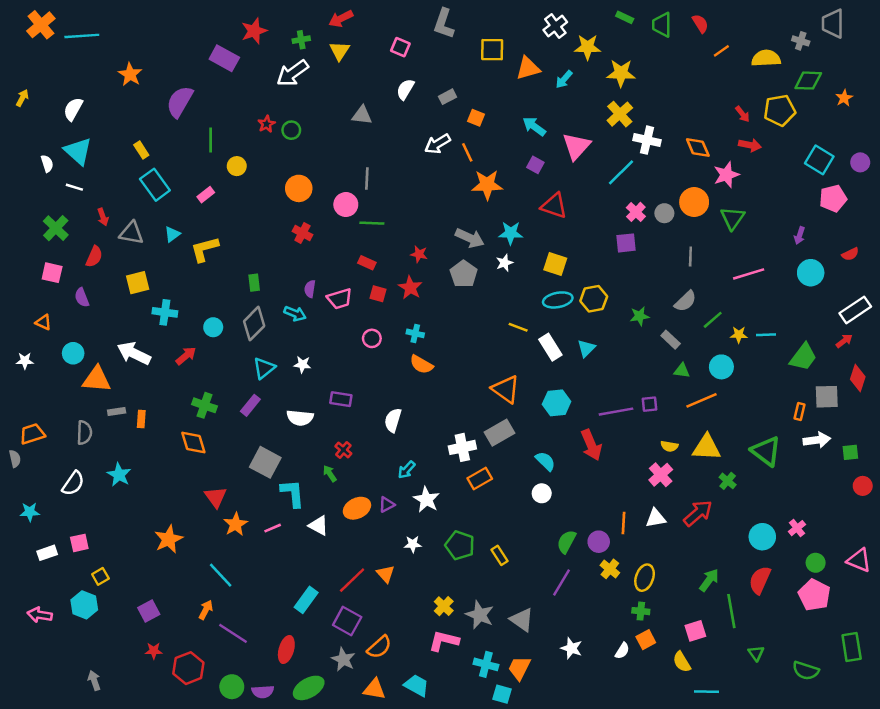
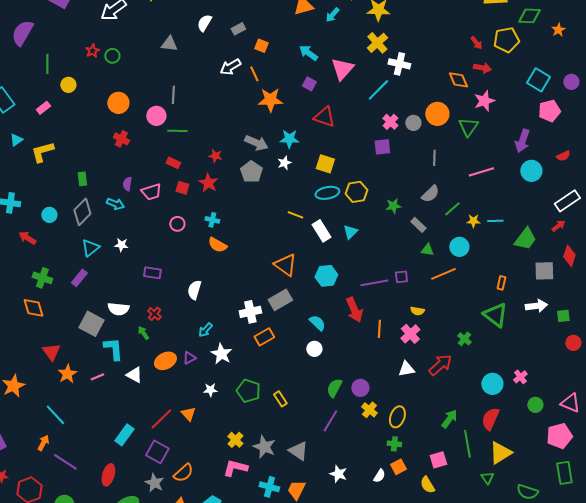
orange diamond: (698, 148) -> (458, 80), moved
pink star: (726, 175) -> (484, 101), moved
purple arrow: (799, 236) -> (522, 141), size x1.6
red arrow: (186, 356) -> (27, 238), turned -108
orange rectangle: (799, 412) -> (501, 283), moved
white semicircle: (300, 418) -> (118, 309), moved
yellow triangle: (707, 447) -> (500, 453), moved, turned -35
orange line: (623, 523) -> (379, 329), moved
pink pentagon: (814, 595) -> (559, 436), moved, turned 30

